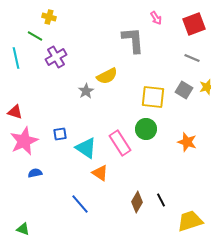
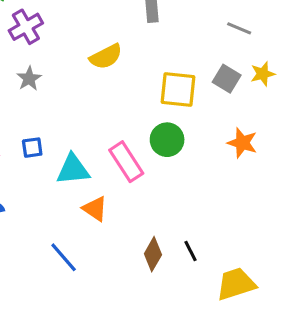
gray star: (86, 91) -> (29, 79), moved
orange star: (187, 142) -> (242, 143), moved
cyan triangle: (86, 148) -> (73, 169), turned -40

